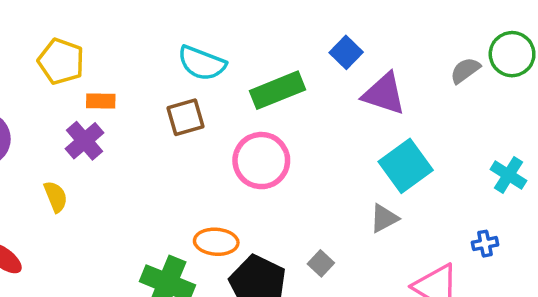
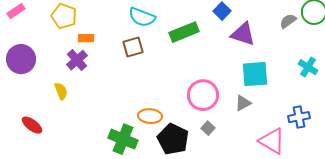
pink circle: (261, 161) -> (203, 95), moved
cyan square: (406, 166) -> (255, 74), turned 32
cyan cross: (508, 175) -> (308, 67), moved
blue cross: (485, 244) -> (299, 117), size x1.5

